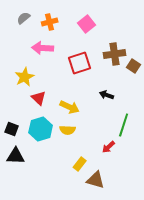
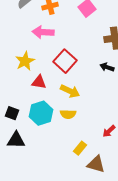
red square: (80, 63) -> (65, 61), moved, turned -30
black arrow: (107, 95) -> (107, 67), moved
red triangle: (39, 98) -> (39, 82), turned -35

